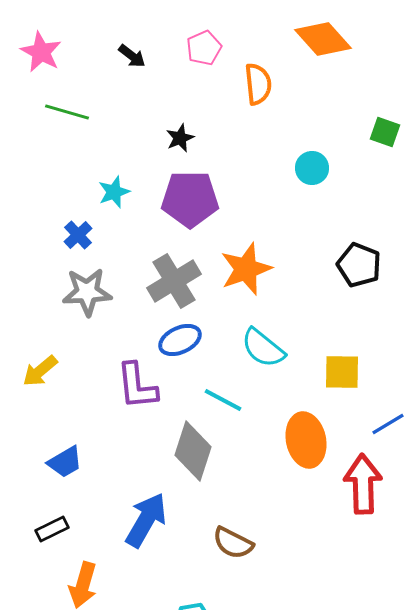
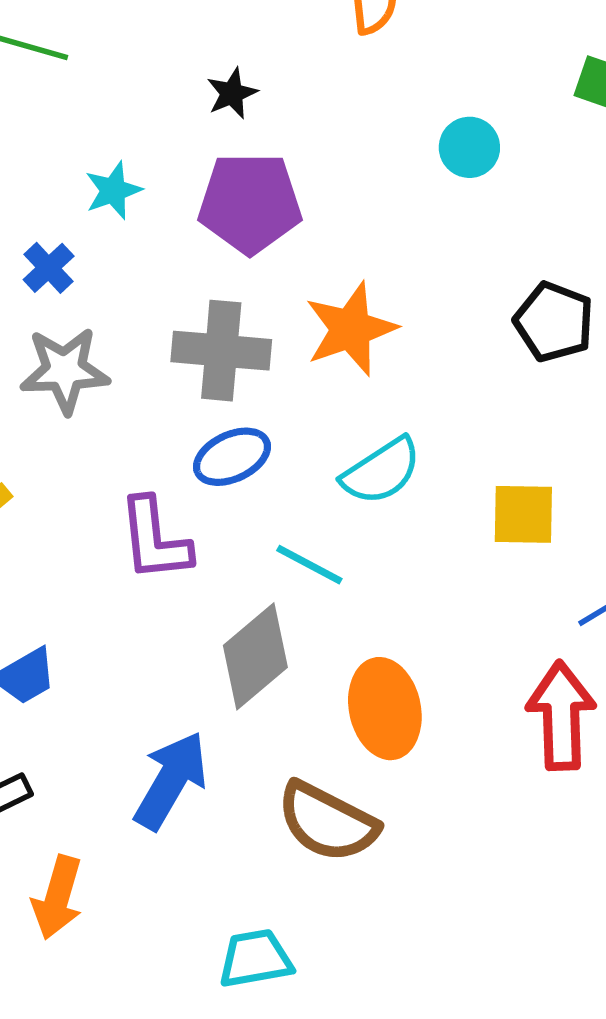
gray cross: (174, 281) -> (221, 351), turned 36
cyan semicircle: (263, 348) -> (381, 471), turned -72
orange ellipse: (306, 440) -> (385, 709), moved
gray diamond: (193, 451) -> (255, 656), turned 32
brown semicircle: (233, 543) -> (327, 822), size x1.4

